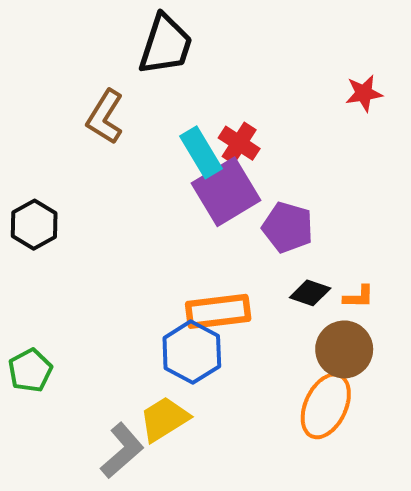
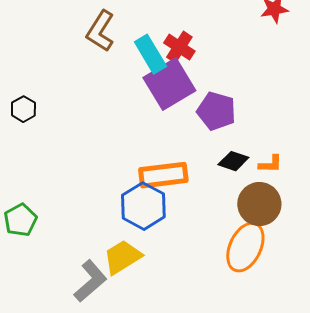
brown L-shape: (105, 117) -> (100, 31), moved
black hexagon: (34, 225) -> (23, 109), size x0.7

